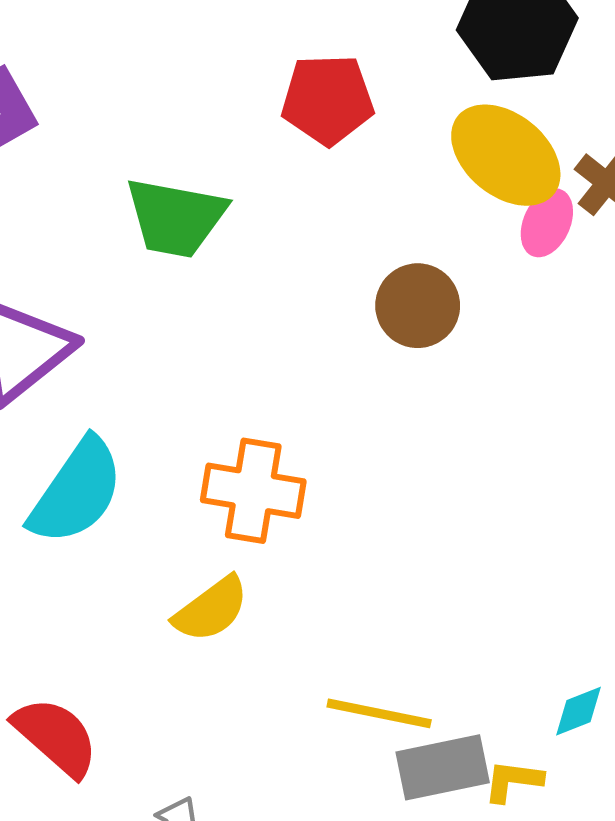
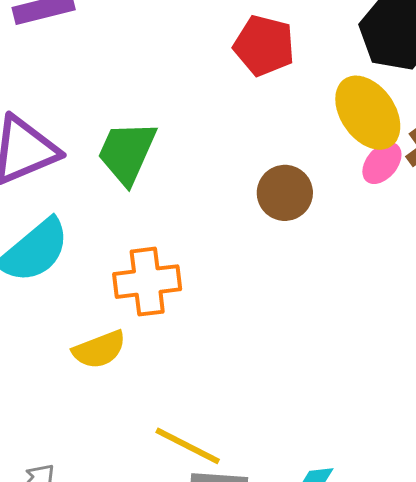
green trapezoid: (176, 217) -> (127, 153), moved, turned 88
orange cross: (253, 491) -> (147, 282), turned -32

